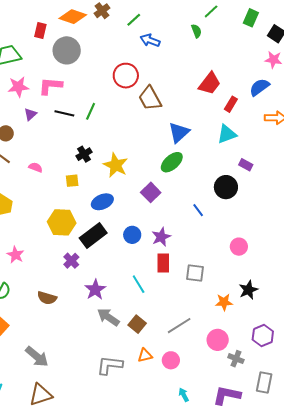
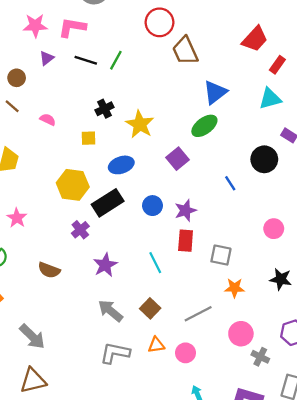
black star: (248, 290) -> (281, 279), turned 30
orange star: (224, 302) -> (235, 288), moved
gray arrow: (108, 317) -> (110, 311), moved

